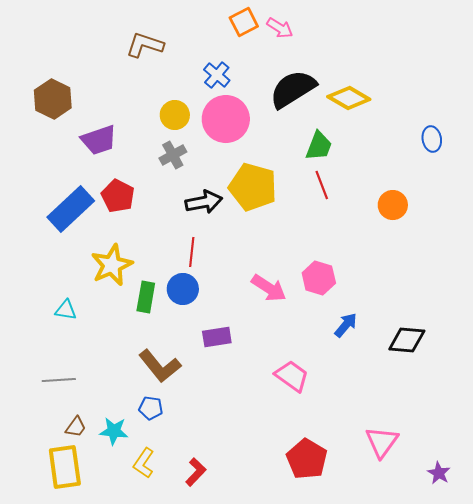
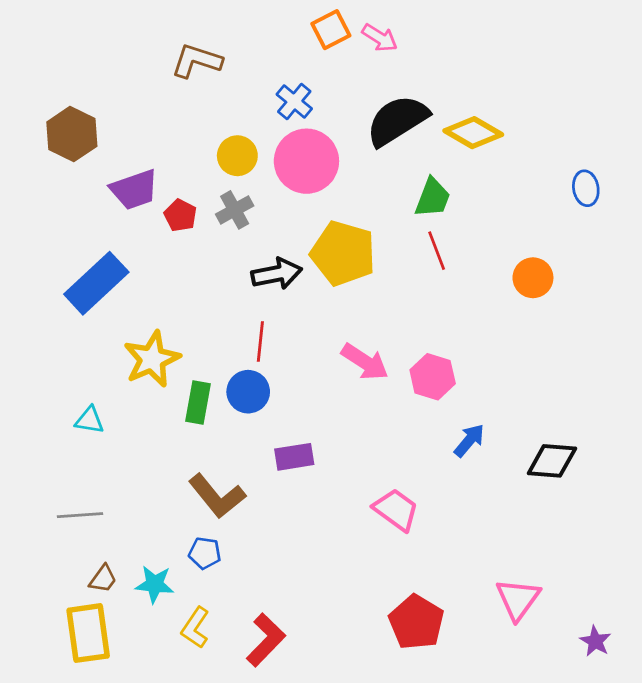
red pentagon: (118, 196) -> (180, 215), moved, size x0.7
pink arrow: (269, 288) -> (365, 362), moved
red L-shape: (196, 472) -> (266, 640), size x1.4

